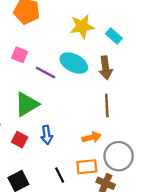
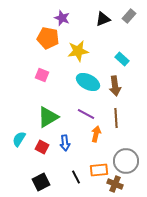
yellow star: (82, 27) -> (78, 51), moved
purple line: (46, 72) -> (86, 114), moved
orange arrow: (91, 137) -> (96, 134), moved, turned -63

